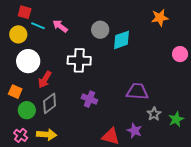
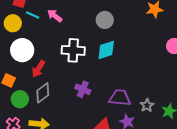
gray circle: (100, 30) -> (105, 20), moved
cyan diamond: (122, 40) -> (106, 50), moved
purple trapezoid: (137, 91) -> (120, 98), moved

